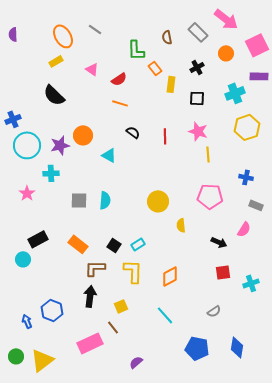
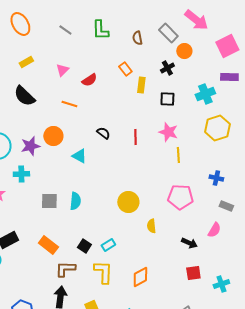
orange ellipse: (63, 36) -> (20, 24), moved
green L-shape: (136, 50) -> (100, 30), moved
orange circle: (226, 53) -> (184, 51), moved
pink triangle: (92, 69) -> (62, 70), turned 40
orange line: (120, 103) -> (69, 104), moved

